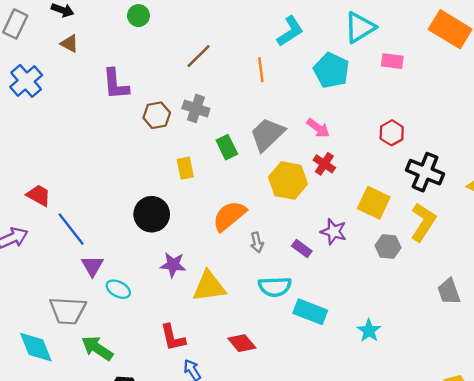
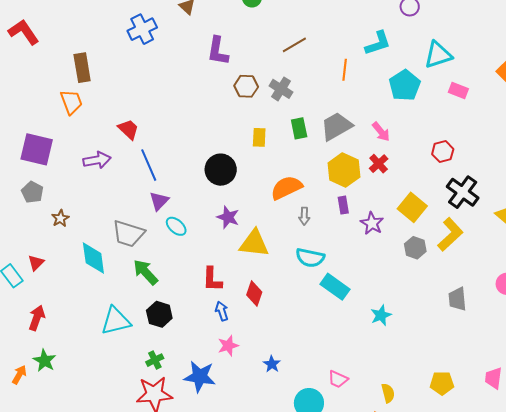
purple rectangle: (302, 249) -> (343, 205), moved, turned 30
red diamond: (242, 343) -> (254, 293), moved, turned 45

